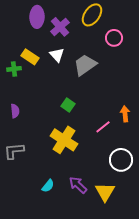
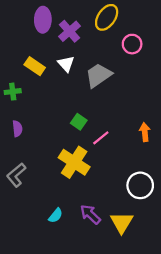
green cross: (14, 69) -> (13, 92), moved
pink line: (103, 127) -> (101, 138), moved
gray L-shape: (14, 151) -> (16, 175), turned -35

